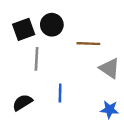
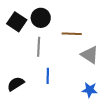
black square: (24, 29) -> (17, 22), turned -36
gray line: (37, 59) -> (39, 47), moved

